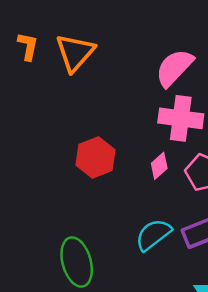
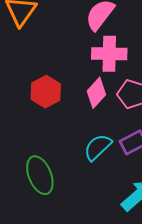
pink diamond: (159, 166) -> (96, 93), size x1.4

